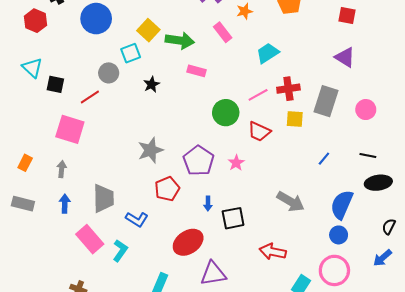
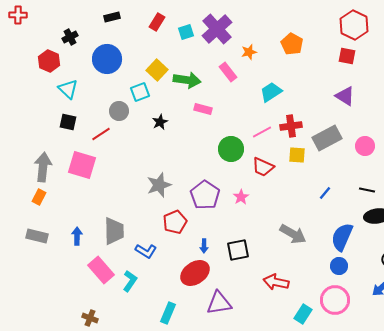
cyan triangle: (32, 68) -> (68, 89), moved
gray rectangle: (326, 101) -> (327, 138), turned 44
gray arrow: (62, 169) -> (43, 167), moved, size x1.8
blue arrow: (208, 204) -> (204, 246), moved

